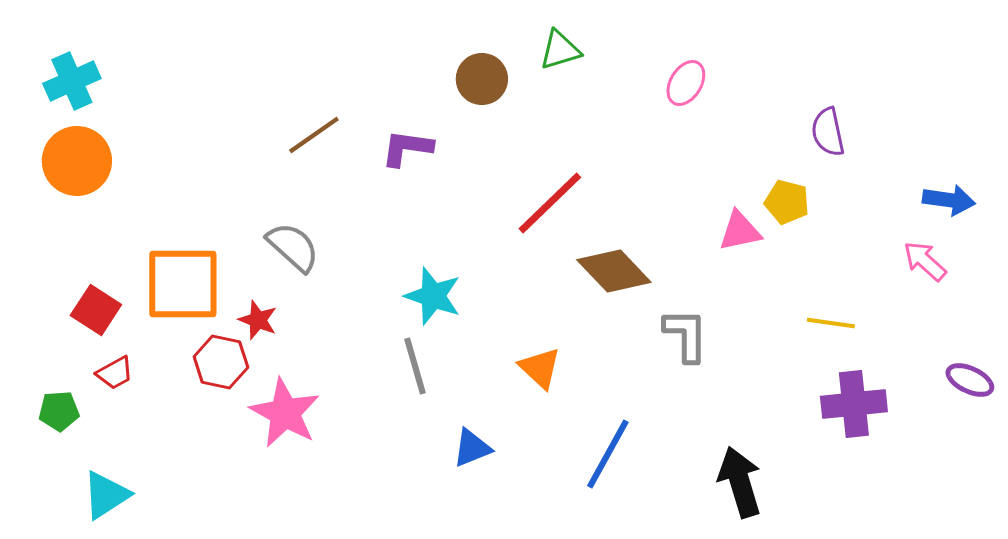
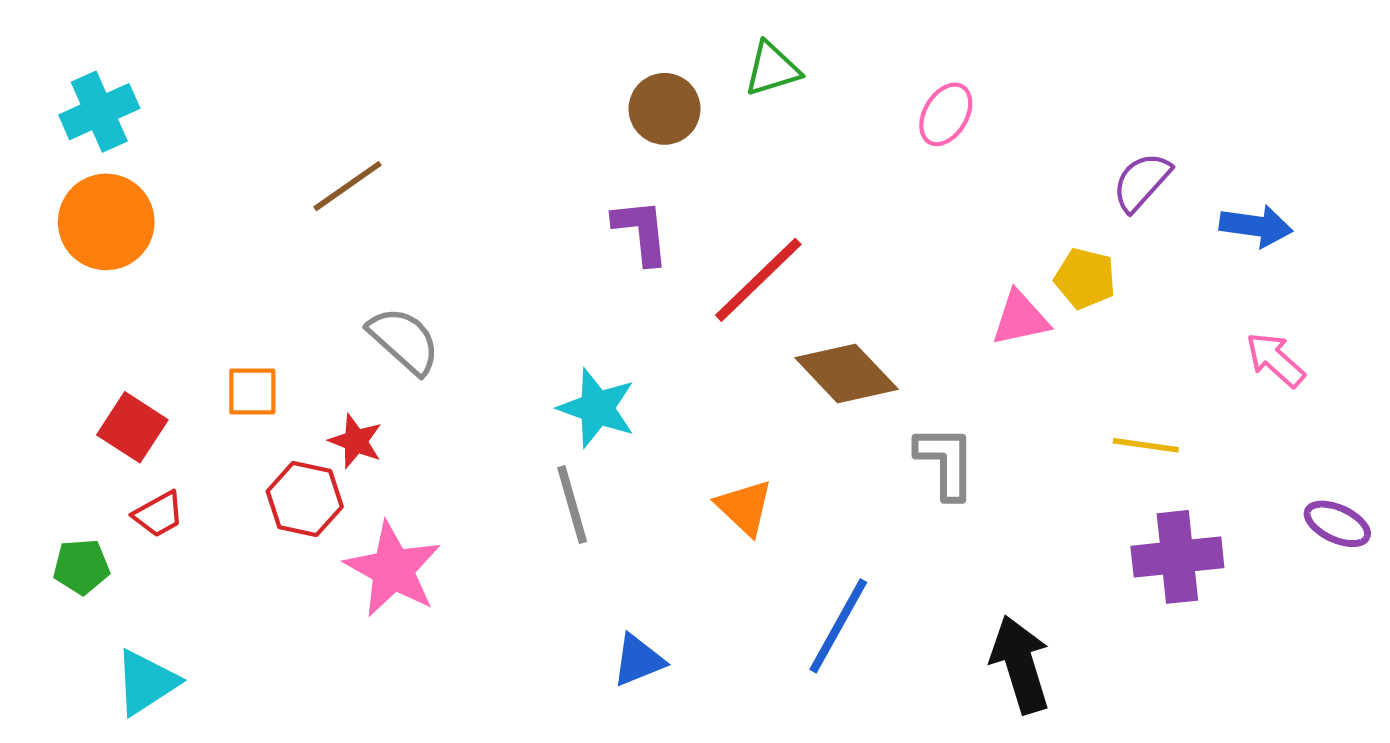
purple semicircle: (828, 132) -> (1142, 182), turned 54
brown line: (314, 135) -> (347, 186), moved
purple L-shape: (407, 148) -> (641, 232), moved, turned 76
blue arrow: (949, 200) -> (1256, 226), moved
orange square: (183, 284) -> (252, 391), size x0.5
blue triangle: (472, 448) -> (638, 660), moved

